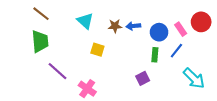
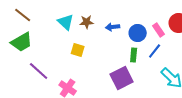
brown star: (115, 26) -> (87, 22), moved
green trapezoid: (40, 41) -> (22, 42), turned 65
purple square: (143, 78) -> (122, 78), size x1.6

